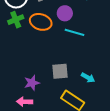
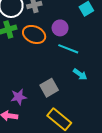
gray square: (60, 71) -> (49, 88), turned -30
cyan arrow: (88, 78) -> (80, 74), moved

